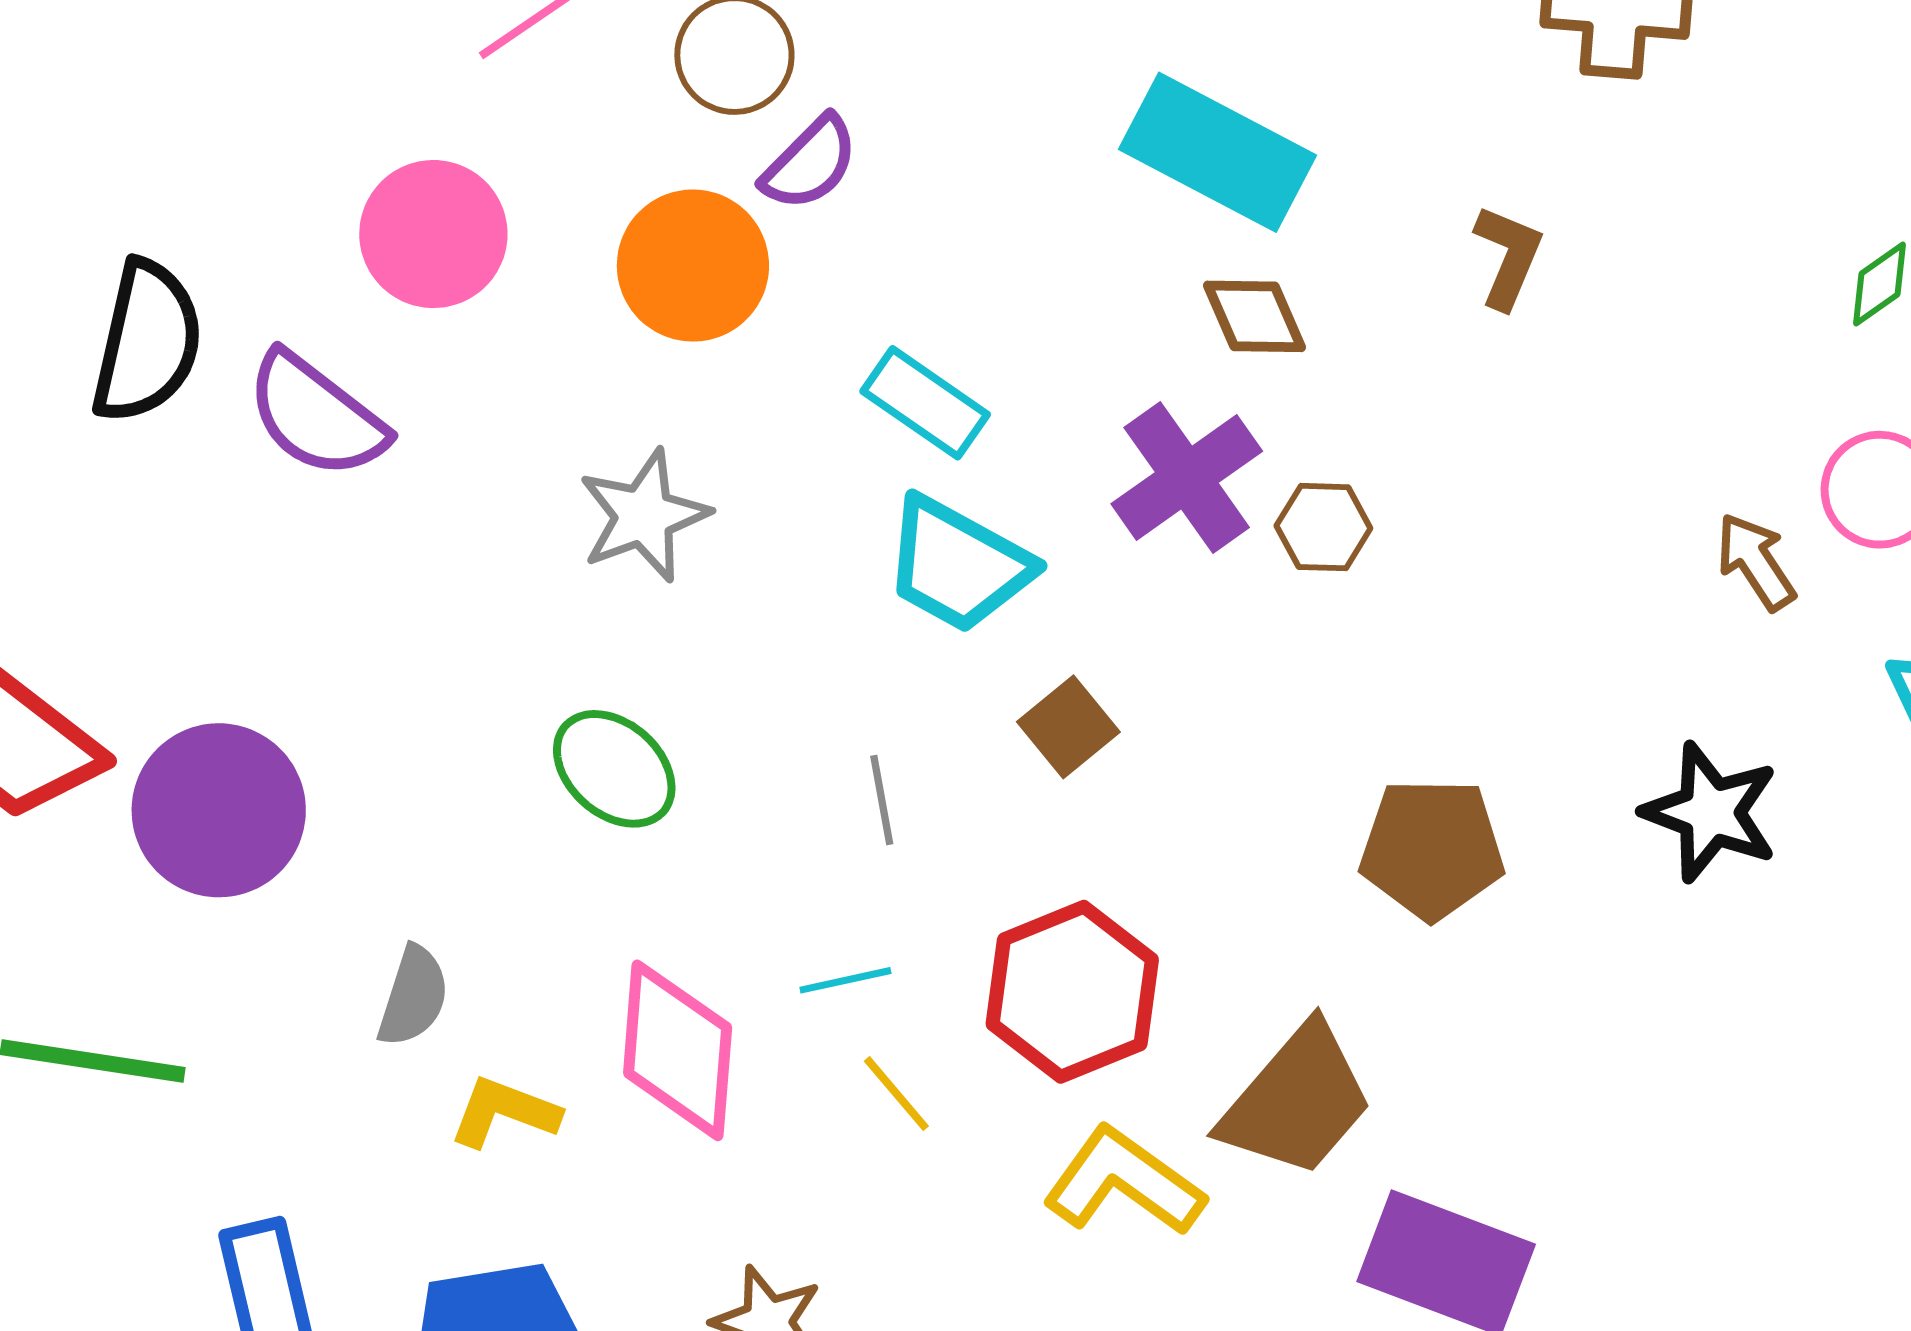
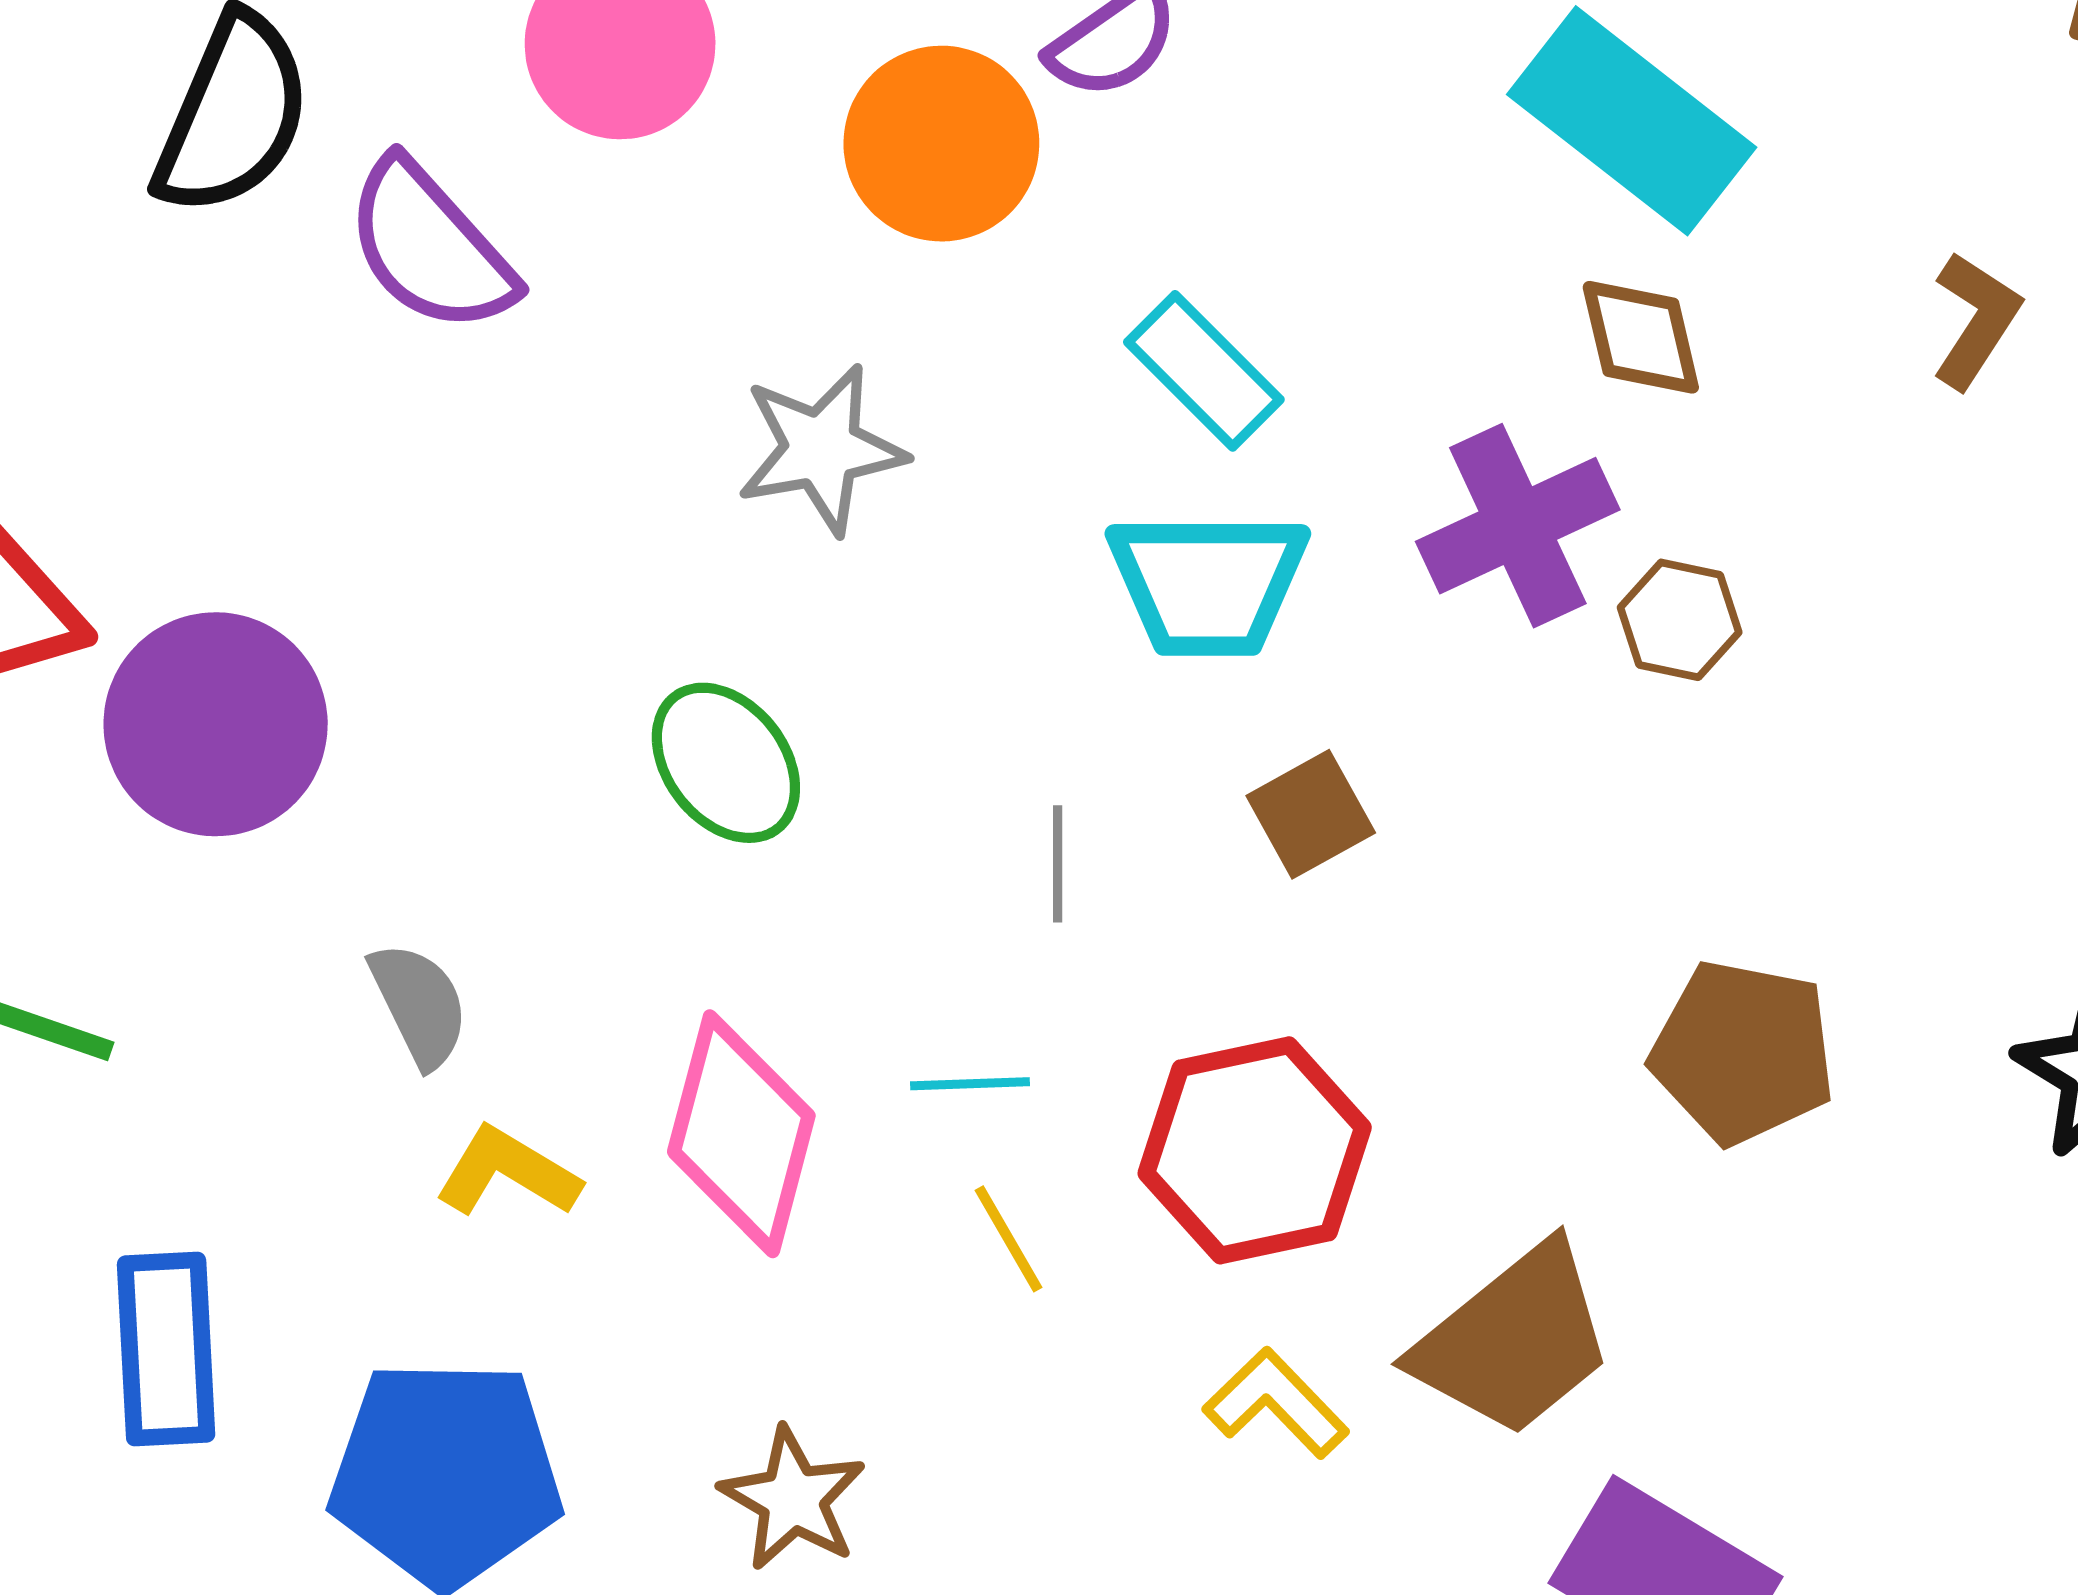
cyan trapezoid: (958, 565) -> (1208, 583), turned -39
gray semicircle: (413, 996) -> (419, 1005), turned -54
yellow L-shape: (1124, 1182) -> (1276, 1403), size x0.7

